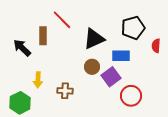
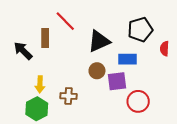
purple square: (111, 77) -> (117, 81), turned 30
green hexagon: (20, 103) -> (37, 109), moved

